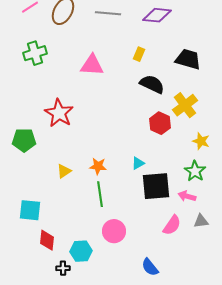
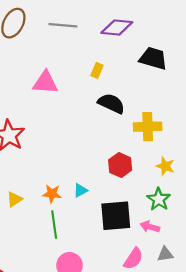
black trapezoid: (188, 59) -> (153, 58), moved
yellow cross: (185, 105) -> (148, 127), turned 35
red hexagon: (160, 123) -> (120, 165), moved
cyan triangle: (138, 163) -> (81, 190), moved

